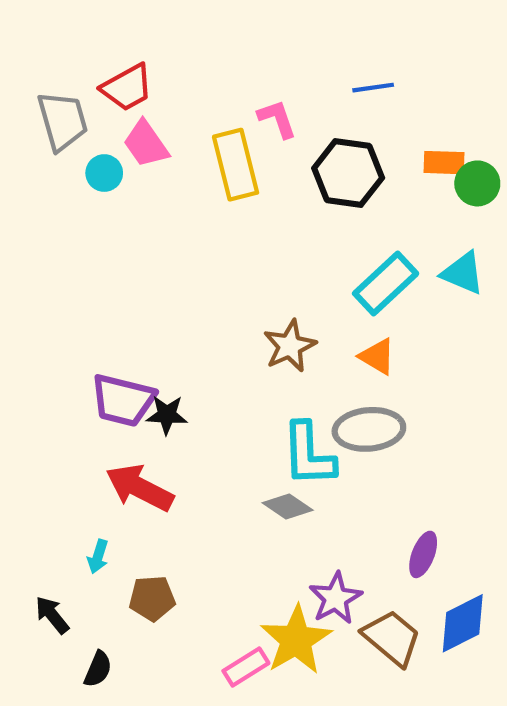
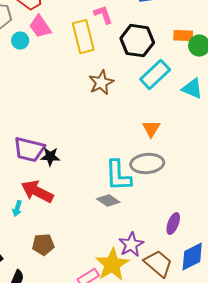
cyan rectangle: (386, 283) -> (155, 75), moved
brown star: (290, 346) -> (101, 83), moved
orange triangle: (377, 356) -> (151, 129), turned 30
cyan arrow: (98, 557) -> (17, 209), moved

